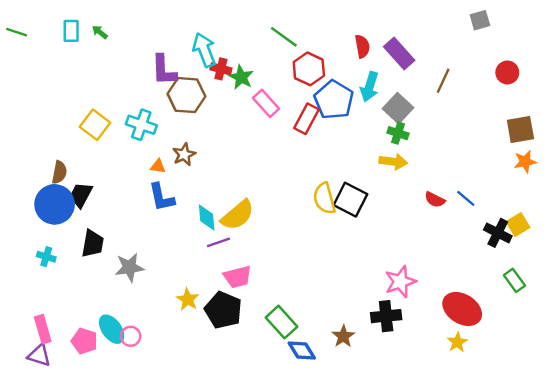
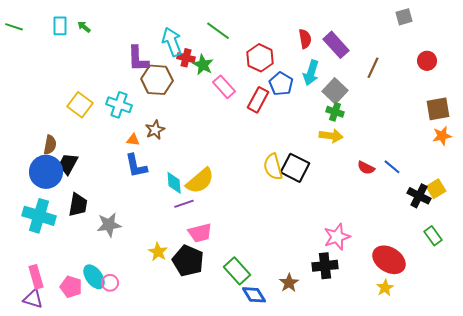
green line: (284, 37) -> (218, 31), moved
blue pentagon: (334, 100) -> (281, 84), size x0.7
cyan cross: (46, 257) -> (39, 216), size x2.0

